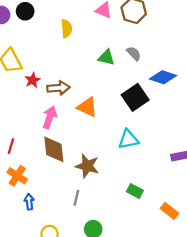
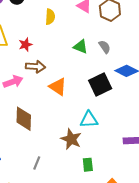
red star: (33, 80) -> (25, 45), moved
pink arrow: (50, 117) -> (13, 82), moved, turned 42
brown star: (87, 166) -> (71, 139), moved
green rectangle: (135, 191) -> (88, 165), turned 48

